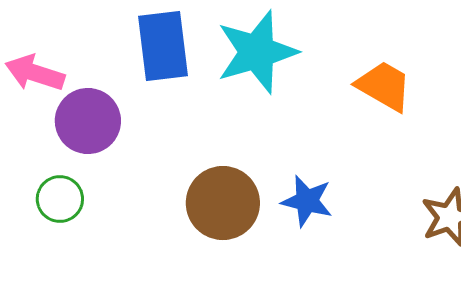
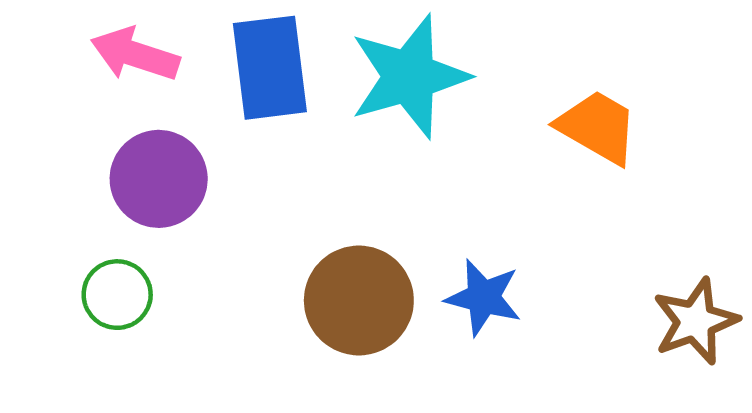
pink arrow: (35, 73) -> (135, 54), moved

